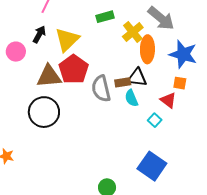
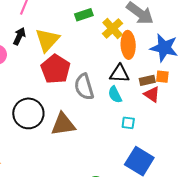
brown triangle: (49, 76) -> (63, 124), moved
brown rectangle: (123, 82) -> (147, 80), moved
cyan square: (155, 120) -> (128, 123), moved, turned -32

